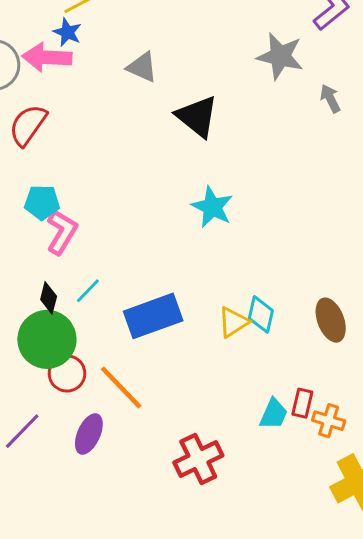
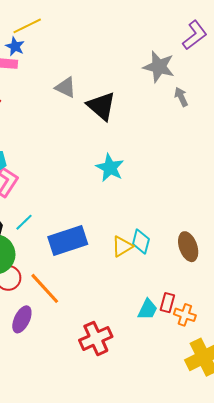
gray triangle: (142, 67) -> (66, 87), moved
gray arrow: (330, 99) -> (181, 97), moved

